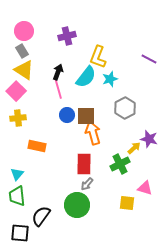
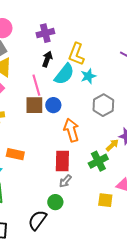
black arrow: (58, 72) -> (47, 59), moved
blue circle: (67, 115) -> (53, 105), moved
brown square: (86, 116) -> (34, 105), moved
orange rectangle: (37, 146) -> (15, 154), moved
green circle: (77, 205) -> (55, 202), size x0.6
black semicircle: (41, 216) -> (37, 220), moved

